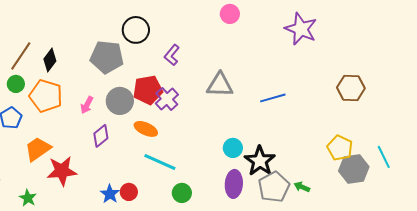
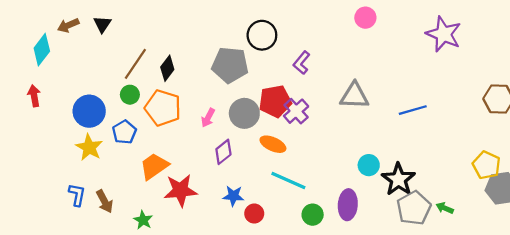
purple ellipse: (234, 184) -> (348, 205), moved
blue star: (110, 194) -> (233, 196), moved, turned -30

